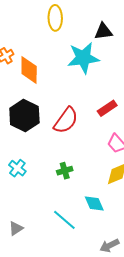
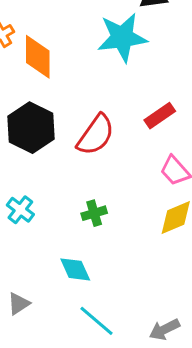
cyan diamond: (94, 204) -> (75, 269), moved
cyan line: (64, 220) -> (97, 321), moved

